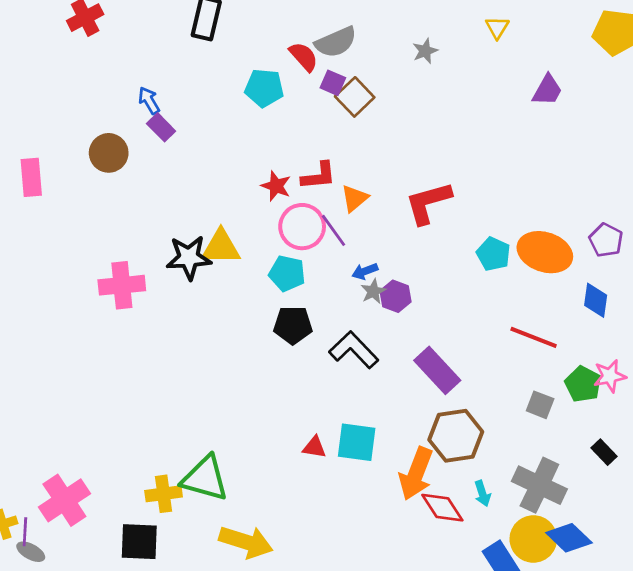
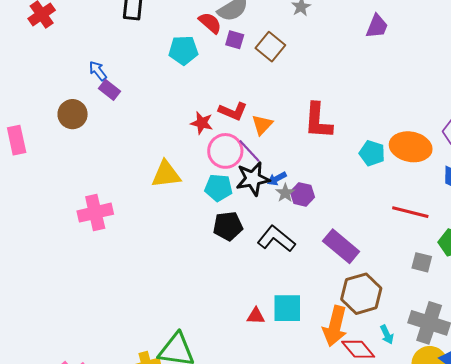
purple trapezoid: (547, 90) -> (377, 26), moved
brown square: (355, 97) -> (270, 47), moved
red L-shape: (319, 176) -> (233, 111), turned 36
red L-shape: (428, 203) -> (318, 121), turned -63
black star: (189, 258) -> (253, 179), moved

